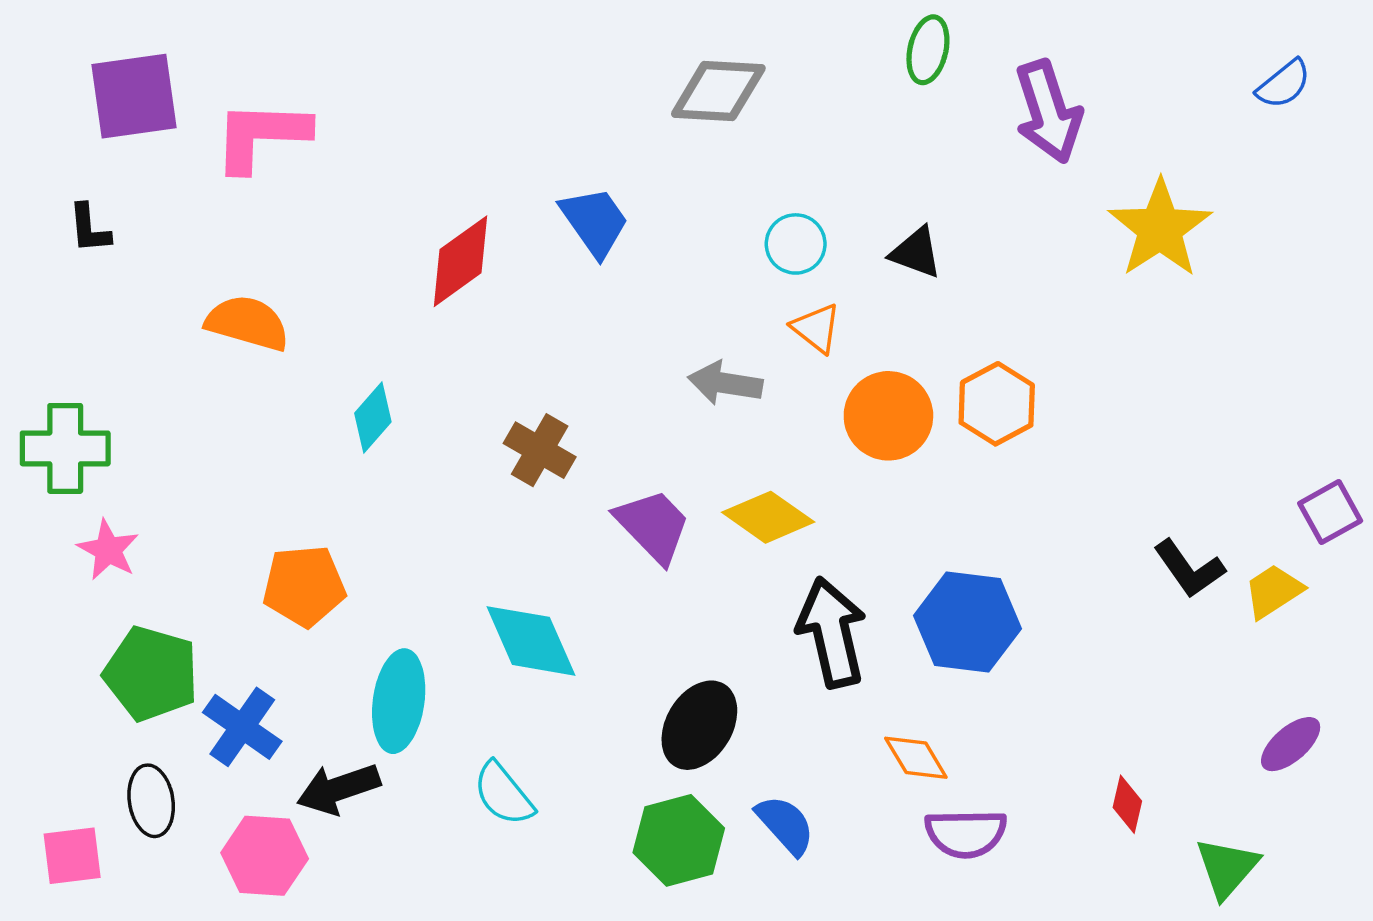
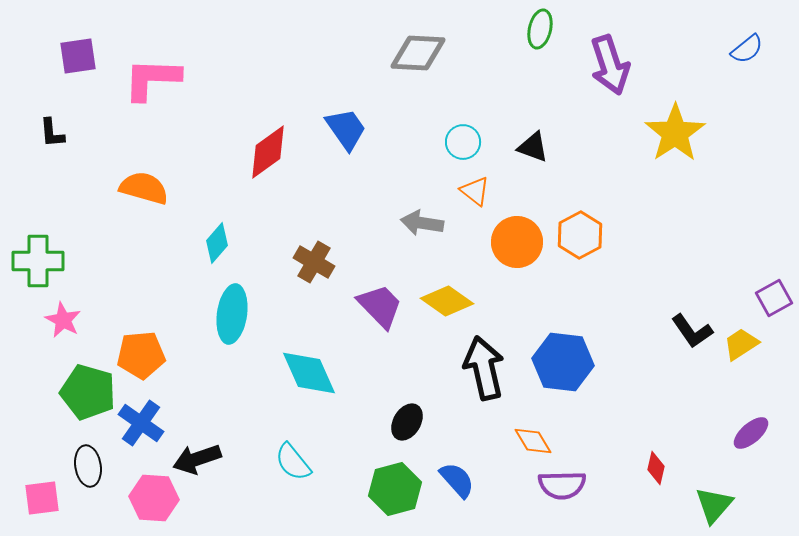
purple square: (134, 96) -> (78, 56), size x0.7
orange pentagon: (304, 586) -> (141, 355), moved
cyan ellipse: (399, 701) -> (232, 314), moved
black ellipse: (699, 725) -> (407, 422), size x0.7

